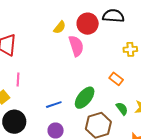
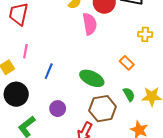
green ellipse: (85, 98) -> (92, 78), turned 70
blue line: (54, 105) -> (49, 71), moved, turned -56

